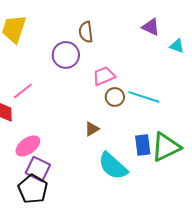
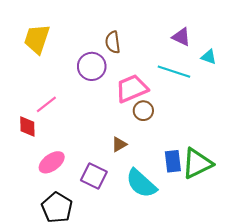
pink trapezoid: (104, 76) -> (132, 89), size x1.4
cyan line: (144, 97) -> (174, 72), moved
purple square: (38, 169) -> (94, 176), moved

